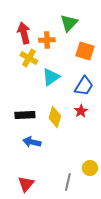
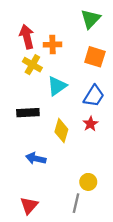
green triangle: (69, 23) -> (90, 19), moved
black rectangle: (25, 115) -> (28, 113), moved
yellow circle: (90, 168) -> (88, 182), moved

